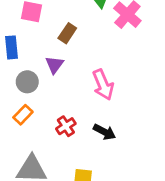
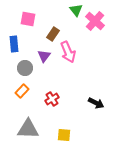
pink arrow: (103, 85) -> (68, 52), moved
black arrow: (105, 132) -> (96, 103), moved

